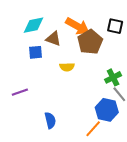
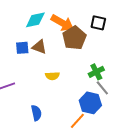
cyan diamond: (33, 25) -> (35, 20), moved
brown triangle: (53, 39) -> (39, 47), moved
yellow semicircle: (67, 67) -> (52, 76), moved

